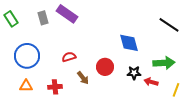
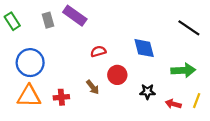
red semicircle: (69, 57) -> (98, 51), moved
black star: (134, 73) -> (147, 92), moved
red arrow: (151, 82) -> (173, 104), moved
orange triangle: (26, 86) -> (29, 96), size x1.6

